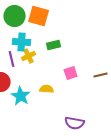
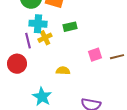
pink square: (71, 73) -> (95, 55), moved
cyan star: (21, 96) -> (42, 97), moved

